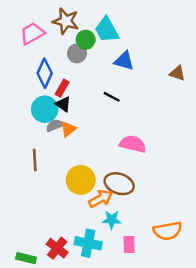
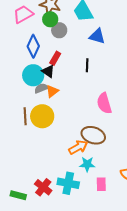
green circle: (86, 40) -> (50, 19), moved
red rectangle: (62, 88) -> (55, 58), moved
black line: (112, 97) -> (87, 65), turned 64
pink semicircle: (133, 144) -> (104, 103), turned -120
yellow circle: (81, 180) -> (42, 116), moved

